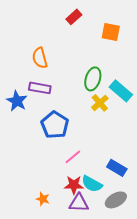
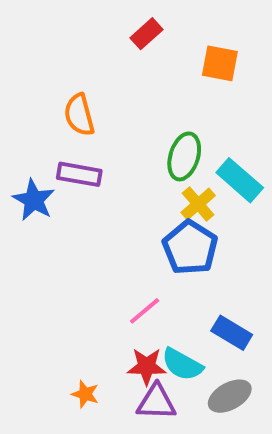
blue pentagon: (55, 125) -> (190, 248), moved

